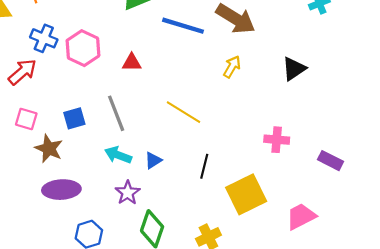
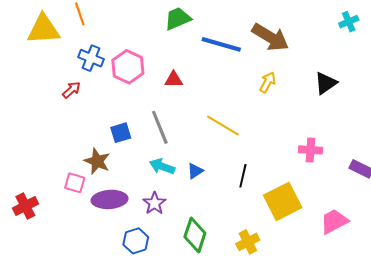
red arrow: (22, 72) -> (71, 90), size x0.7
pink square: (26, 119) -> (75, 183), moved
purple star: (128, 193) -> (154, 203), moved

